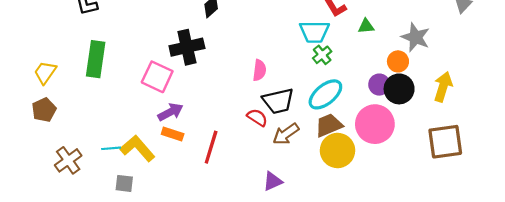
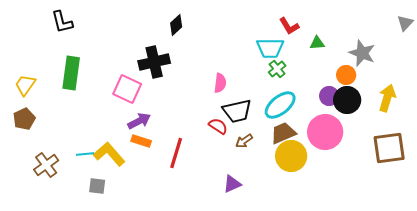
brown arrow: (286, 134) -> (244, 141), size x0.7

